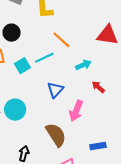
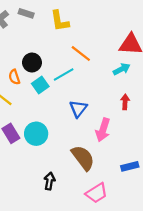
black circle: (12, 33) -> (32, 63), moved
cyan arrow: (83, 65) -> (122, 69), moved
red arrow: (98, 87) -> (125, 102), turned 56

